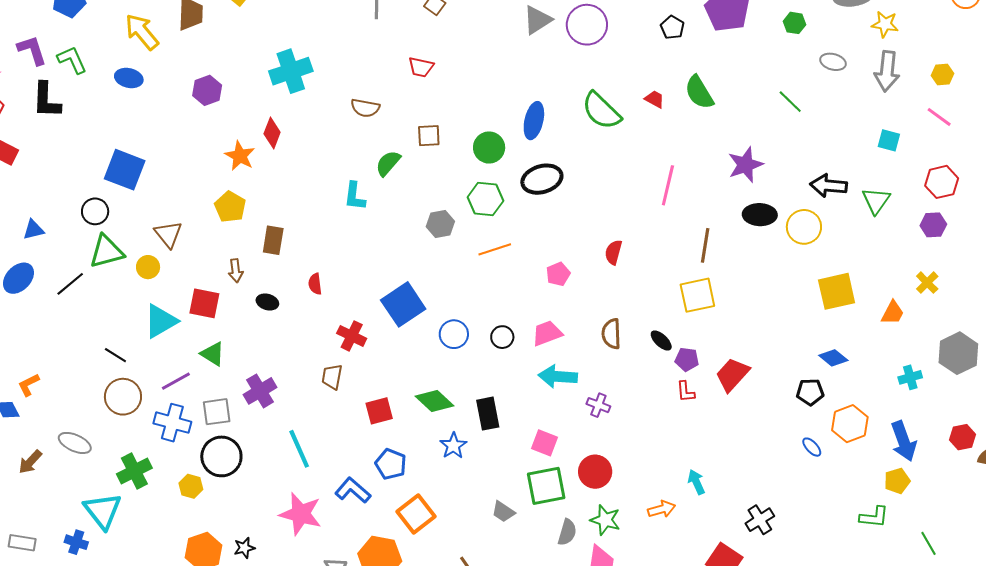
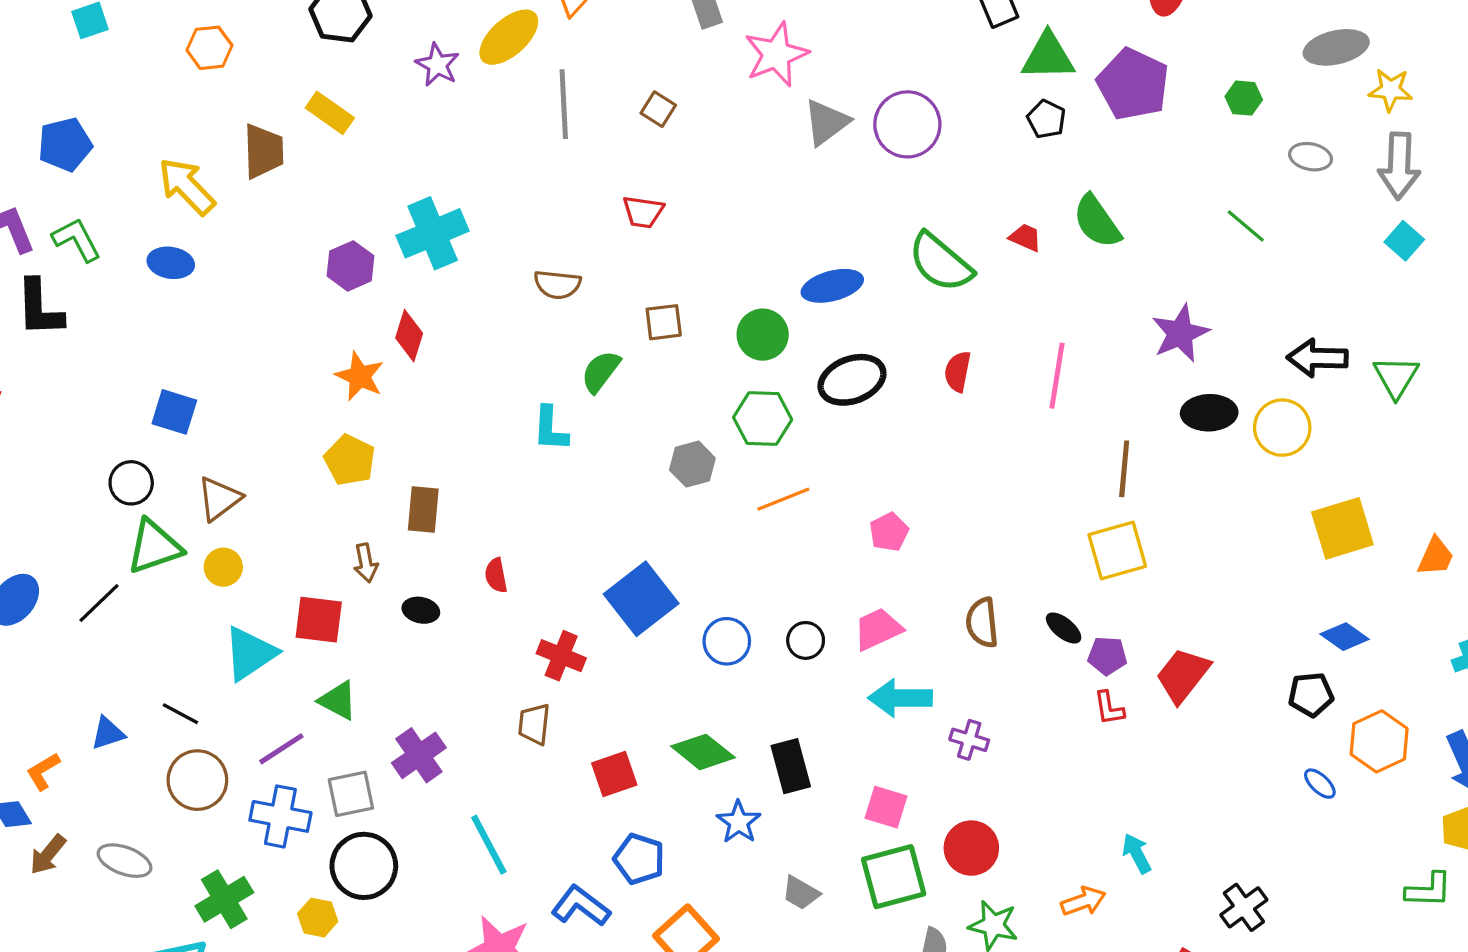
purple hexagon: (207, 90) -> (350, 266), moved
blue ellipse: (534, 121) -> (832, 286), turned 66
cyan square: (889, 140) -> (1404, 241), moved, turned 30
blue square: (125, 170) -> (174, 412), size x0.7
blue triangle: (33, 230) -> (108, 733), moved
brown triangle: (168, 234) -> (219, 499), moved, turned 36
red semicircle: (613, 252) -> (958, 372), moved
brown arrow: (30, 462) -> (48, 854), moved
gray trapezoid: (503, 512) -> (801, 893), moved

